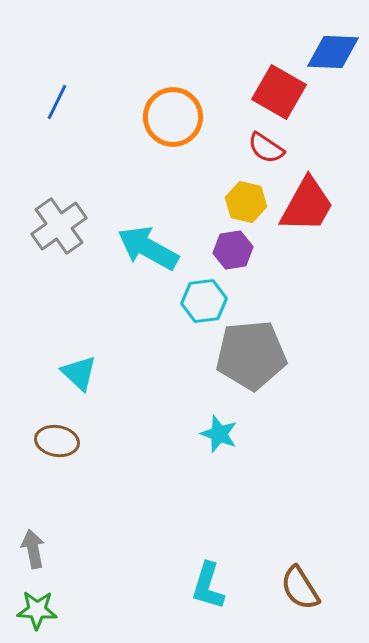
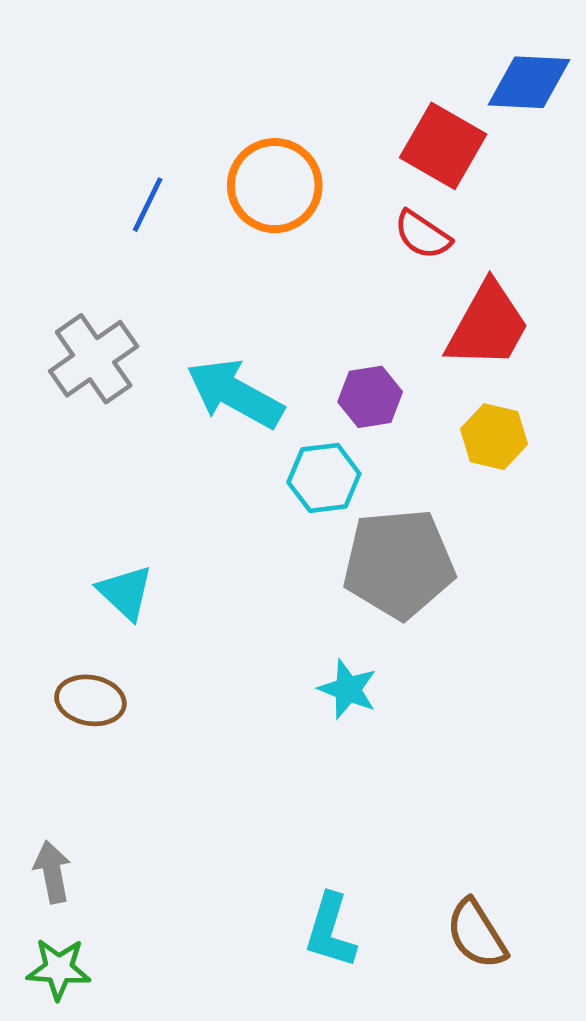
blue line: (57, 102) -> (148, 205), moved
yellow hexagon: (246, 202) -> (494, 437), moved

